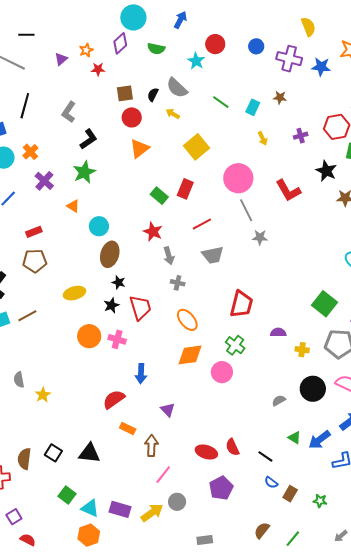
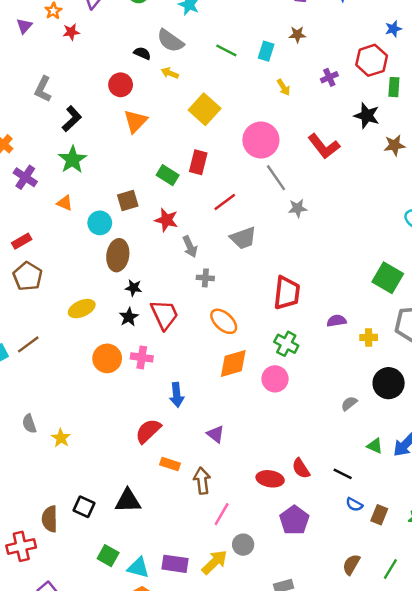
brown square: (125, 93) -> (128, 200), moved
black semicircle: (153, 95) -> (142, 53), turned 96
brown pentagon: (35, 261) -> (28, 276), turned -30

